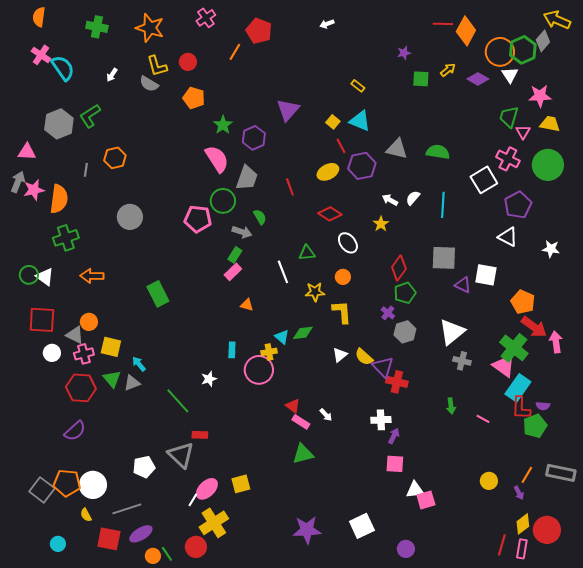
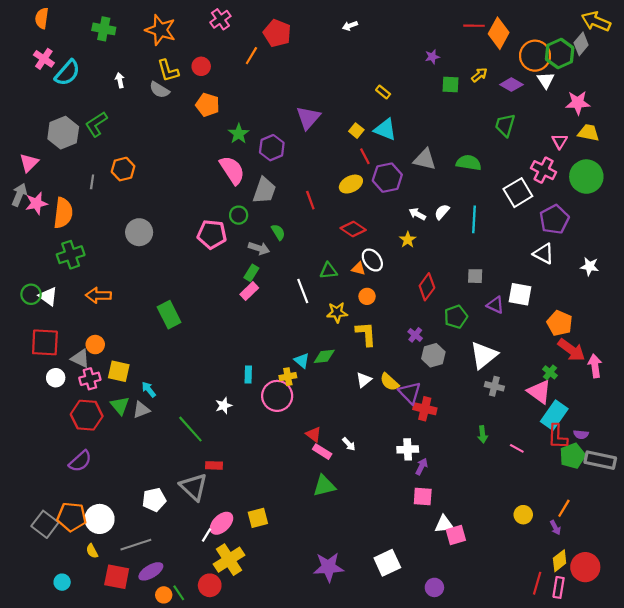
cyan semicircle: (63, 68) -> (67, 73), turned 76
white arrow: (112, 75) -> (120, 80), turned 136
green trapezoid: (509, 117) -> (505, 125), moved
pink triangle: (27, 152) -> (29, 163), turned -48
green circle: (223, 201) -> (239, 215), size x0.7
gray square: (444, 258) -> (475, 276), size x0.6
green pentagon: (405, 293) -> (456, 317), moved
orange triangle: (247, 305) -> (358, 269), moved
green cross: (514, 348) -> (550, 372), size x0.5
gray rectangle: (561, 473) -> (600, 460), moved

